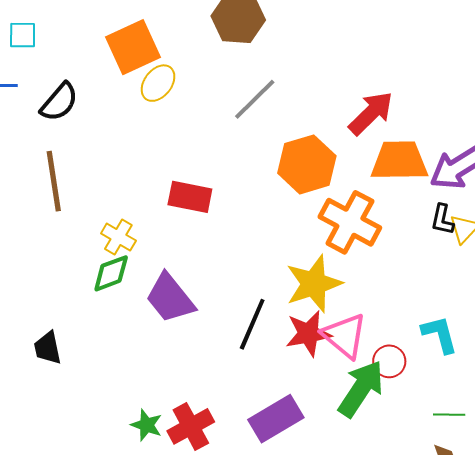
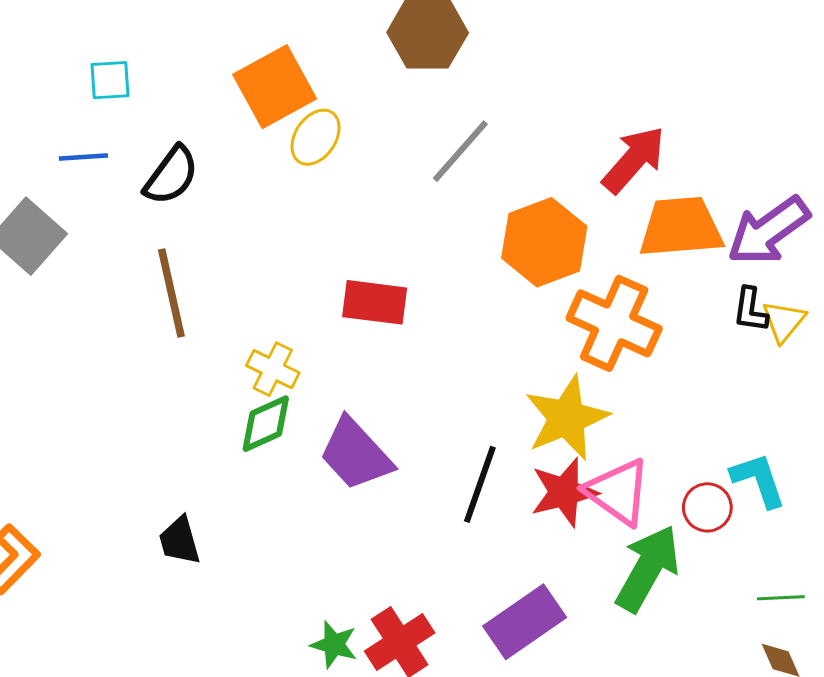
red circle: (389, 361) -> (707, 507), moved

